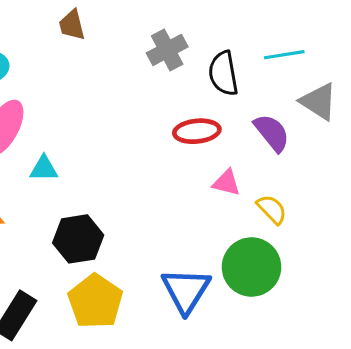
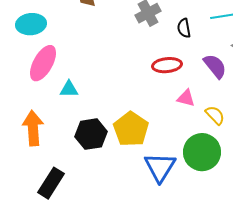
black semicircle: (223, 73) -> (184, 28), size x0.7
yellow pentagon: (95, 301) -> (131, 129), moved

